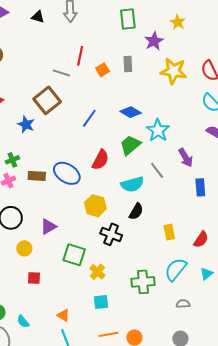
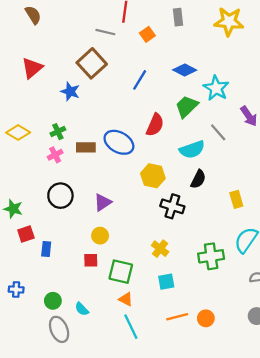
orange square: (103, 70) -> (147, 34), moved
yellow circle: (24, 248) -> (100, 236), moved
green square: (74, 255) -> (121, 272), moved

